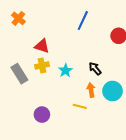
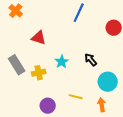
yellow cross: (42, 65) -> (39, 73), moved
orange arrow: (91, 90) -> (102, 105), moved
purple circle: (42, 115) -> (48, 106), moved

